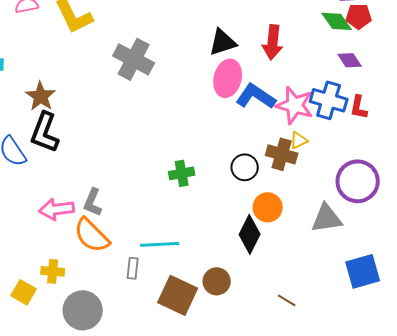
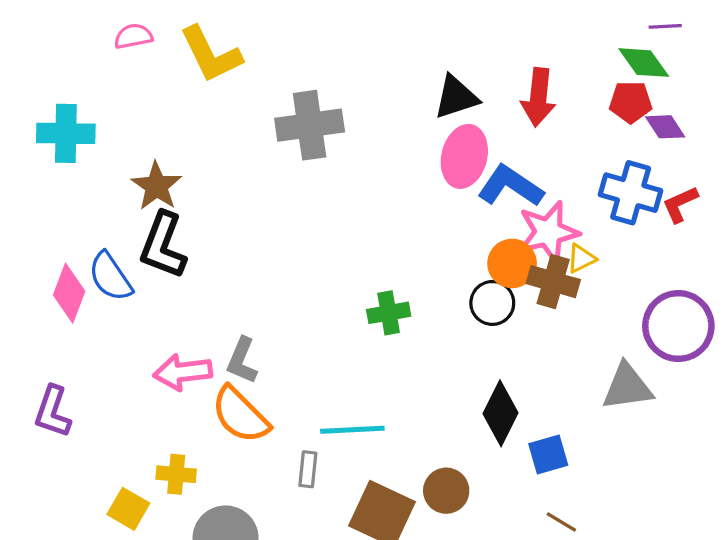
red pentagon: (359, 16) -> (631, 102), moved
gray cross: (134, 59) -> (310, 125), turned -36
pink star: (295, 105) -> (548, 232), moved, turned -30
red L-shape: (359, 107) -> (680, 204), turned 55
orange circle: (268, 207) -> (512, 263), moved
blue square: (363, 271) -> (548, 454), moved, size x0.7

